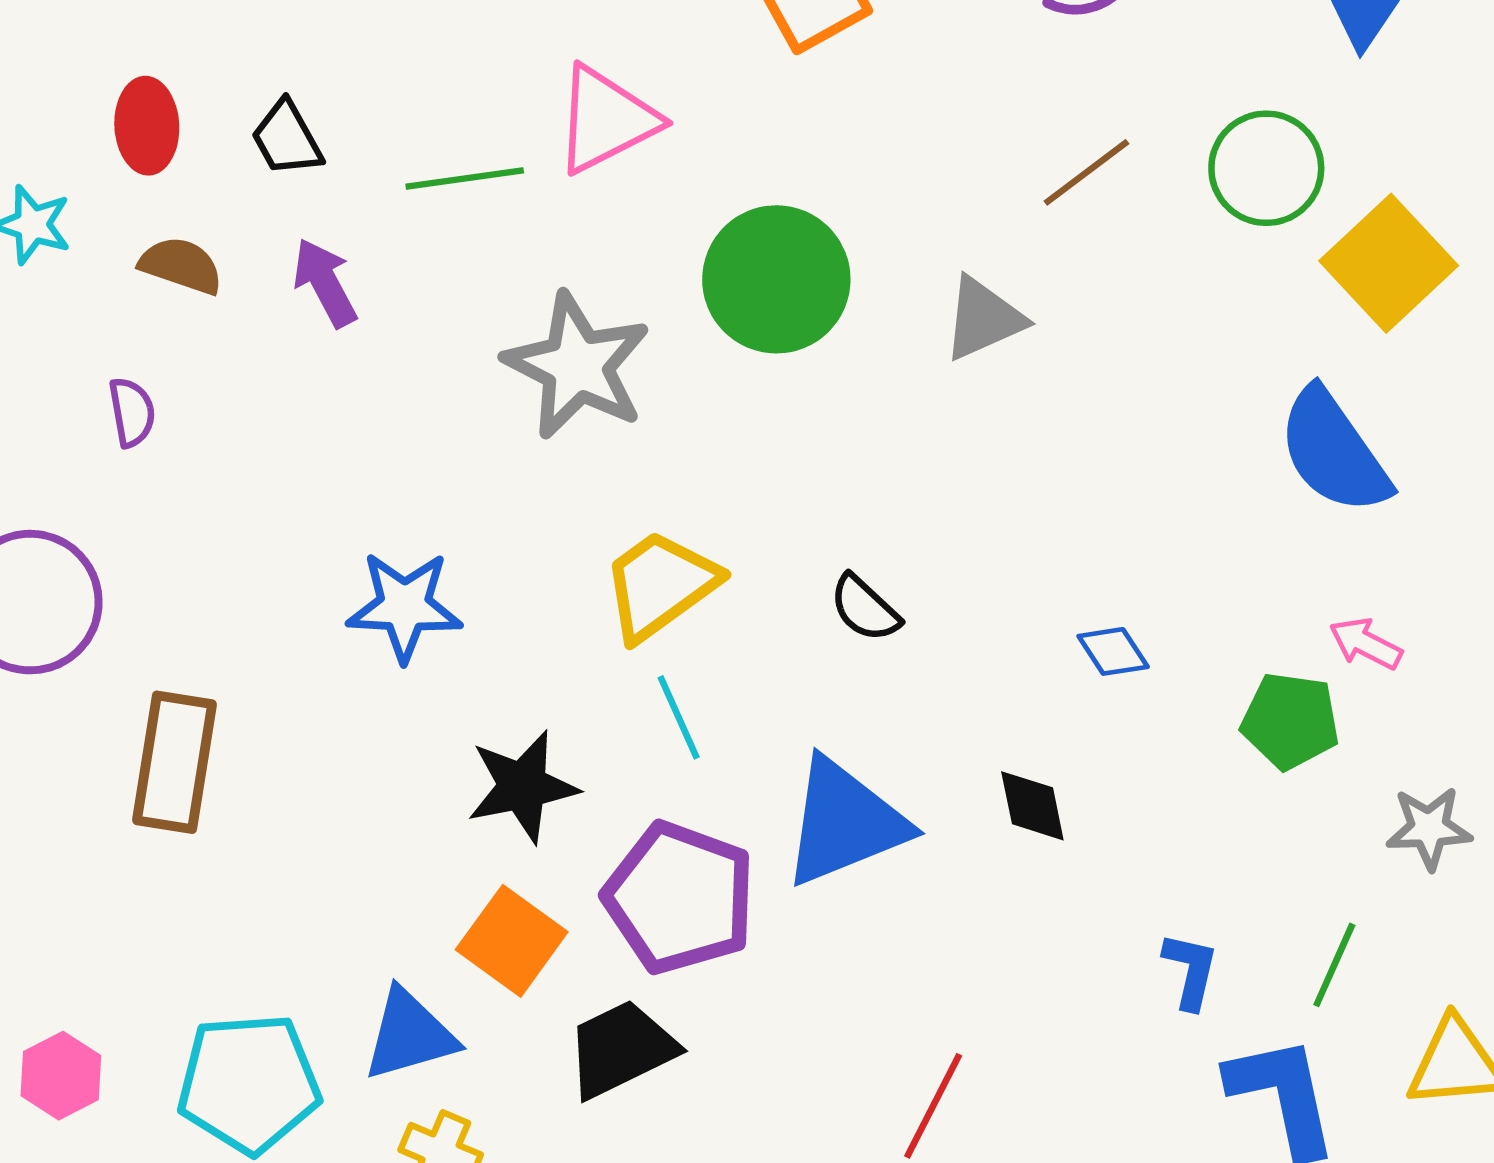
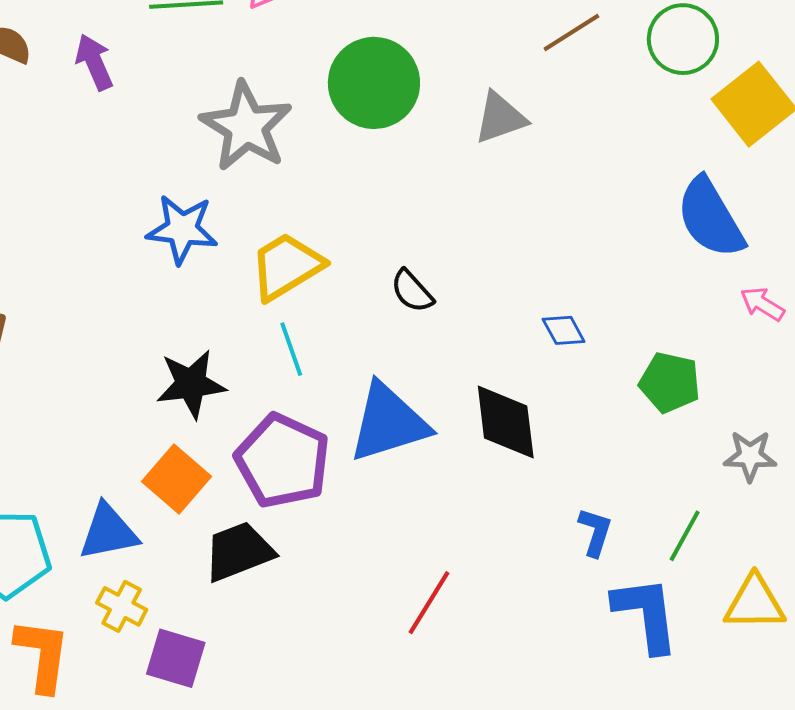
blue star: (405, 606) -> (182, 229), moved
pink arrow: (1366, 644) -> (762, 304), moved
black diamond: (1032, 806) -> (506, 422), size x1.6

